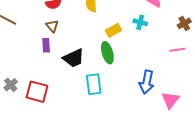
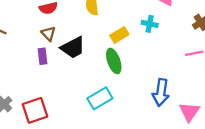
black trapezoid: (74, 58) -> (73, 48), moved
cyan rectangle: (94, 84) -> (100, 98), turned 70
red square: (37, 92) -> (35, 110), turned -30

